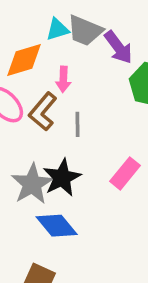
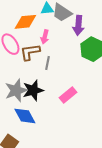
purple arrow: (118, 47) -> (78, 25), turned 30
brown L-shape: (43, 112) -> (30, 52), turned 30

